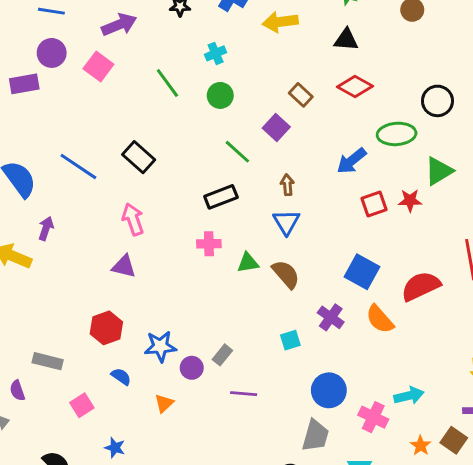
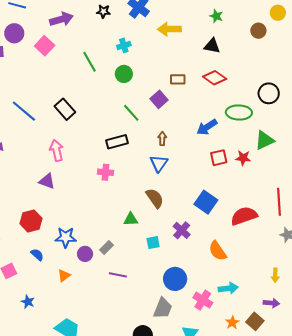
brown rectangle: (301, 95) -> (178, 79), turned -49
green triangle: (248, 263) -> (131, 219), moved
orange semicircle: (380, 319) -> (218, 251), moved

